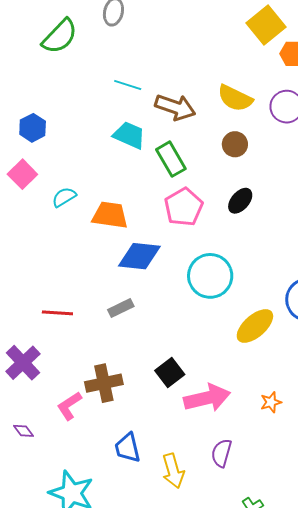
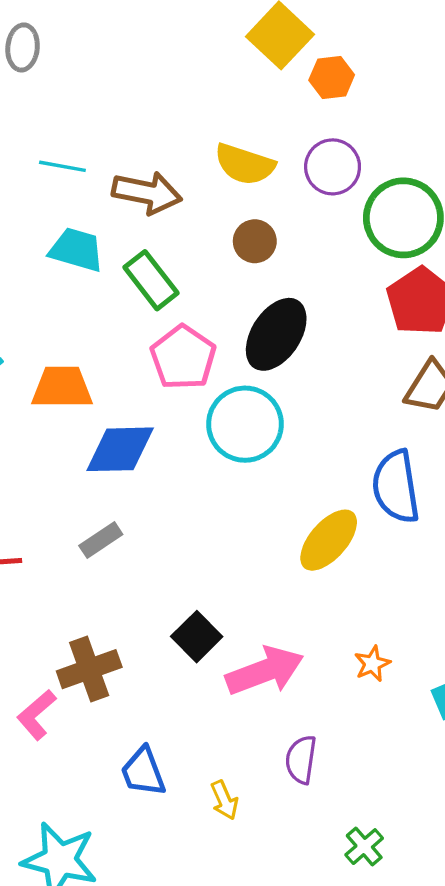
black ellipse: (240, 201) -> (276, 334), size x1.6
cyan circle: (210, 276) -> (245, 424), moved
yellow arrow: (173, 471) -> (224, 800), size x0.7

